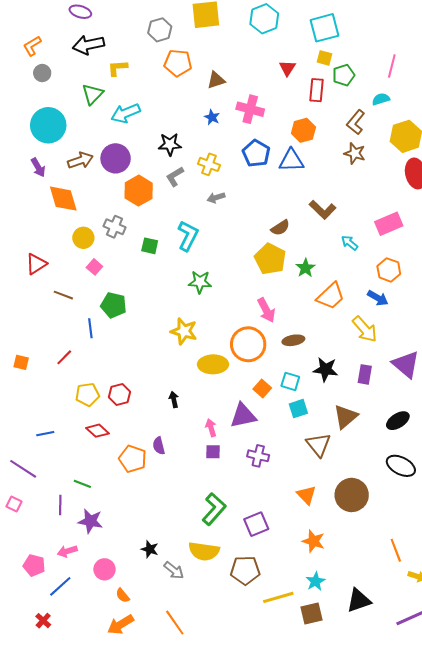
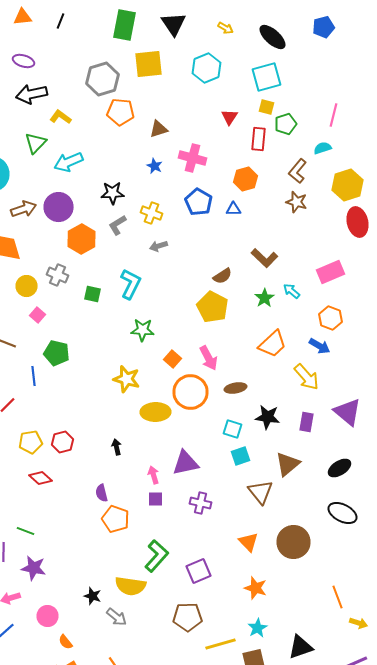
gray hexagon: (160, 30) -> (102, 79), size x1.4
yellow L-shape: (118, 68) -> (60, 117), turned 40
blue triangle: (291, 160) -> (234, 209), size x0.6
green star: (305, 268) -> (264, 298), moved
orange square: (262, 388) -> (172, 359), moved
orange pentagon: (133, 459) -> (116, 519), moved
yellow semicircle: (204, 551) -> (130, 586), moved

